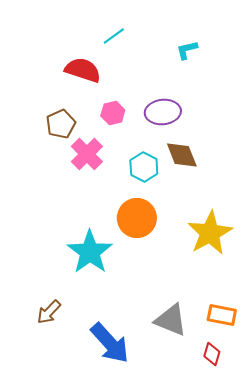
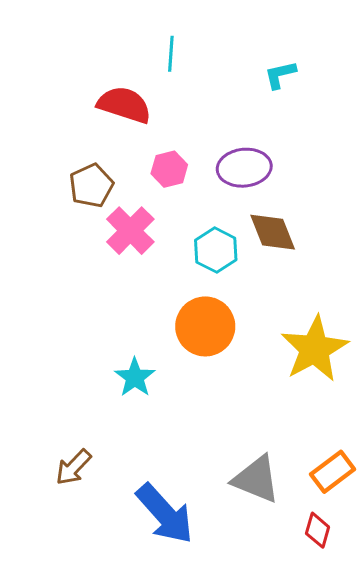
cyan line: (114, 36) -> (171, 54), turned -50
cyan star: (90, 252) -> (135, 377), size x0.6
orange rectangle: (222, 315) -> (333, 472), turned -48

